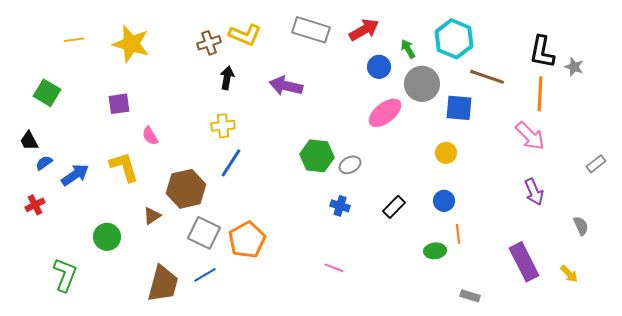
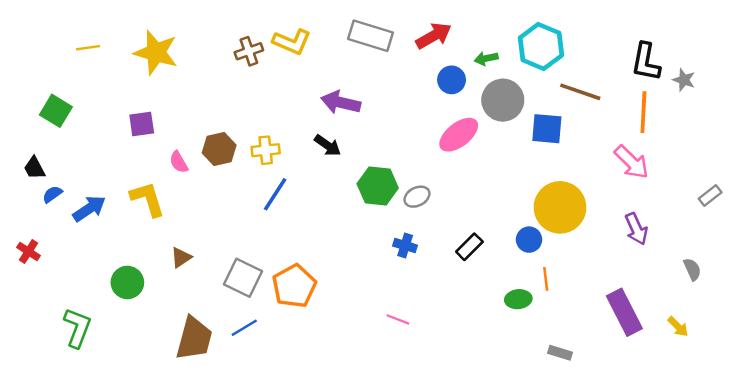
green arrow: (408, 49) -> (486, 58), turned -72
black arrow: (227, 78) -> (328, 145), moved, turned 115
yellow circle: (446, 153) -> (560, 207), moved, size x2.0
brown hexagon: (186, 189) -> (219, 149), moved, size x0.7
red cross: (35, 205) -> (28, 251), moved, turned -30

